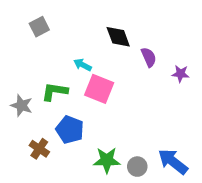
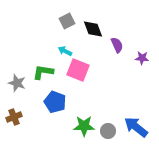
gray square: (39, 27) -> (67, 21), moved
brown cross: (39, 149) -> (14, 117), moved, turned 35

